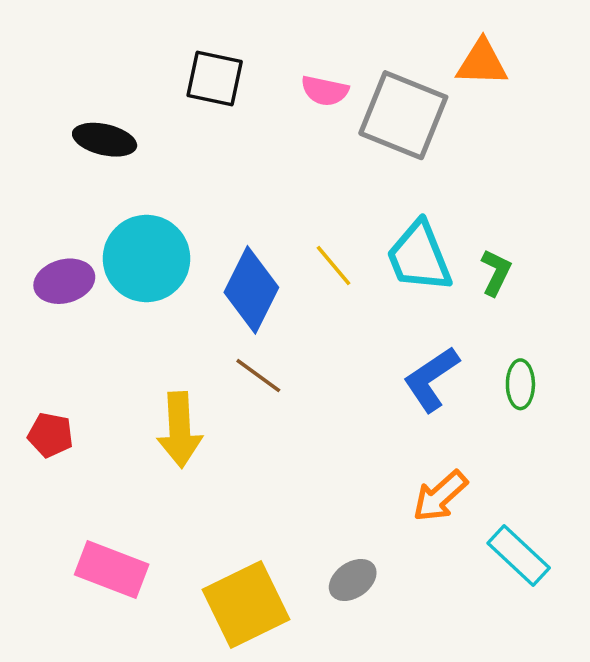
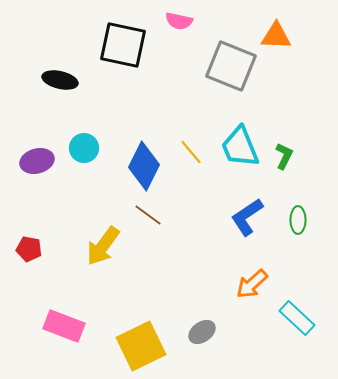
black square: (215, 79) -> (123, 45), size x1.4
pink semicircle: (325, 91) -> (179, 21), moved
cyan circle: (146, 258) -> (84, 148), size x0.6
yellow arrow: (180, 430) -> (103, 246), turned 39

